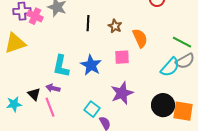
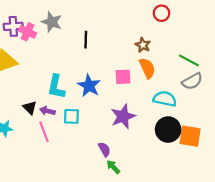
brown star: (115, 26) -> (143, 45), moved
orange semicircle: (140, 38) -> (147, 68), moved
cyan semicircle: (170, 67) -> (165, 99), moved, turned -120
black triangle: (34, 94) -> (30, 108), moved
cyan square: (92, 109) -> (71, 116), moved, turned -35

